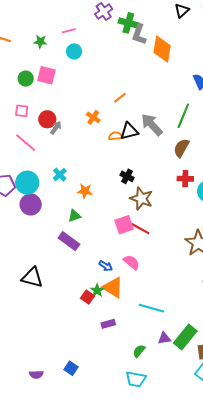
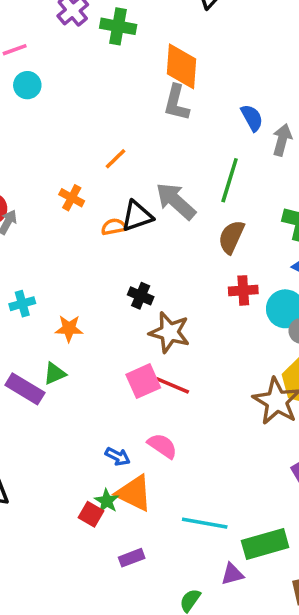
gray L-shape: (139, 34) -> (176, 103), moved
cyan cross: (60, 175) -> (22, 304), turned 32
purple rectangle: (69, 241) -> (25, 389), moved
green rectangle: (185, 337) -> (265, 544), moved, turned 40

